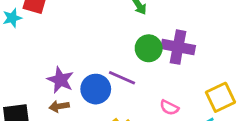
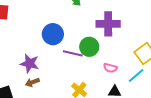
green circle: (149, 48) -> (89, 47), moved
blue circle: (96, 89) -> (53, 34), moved

